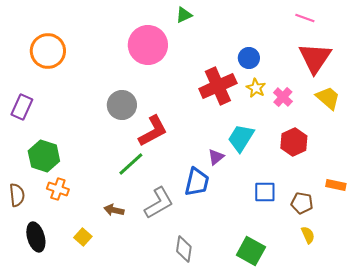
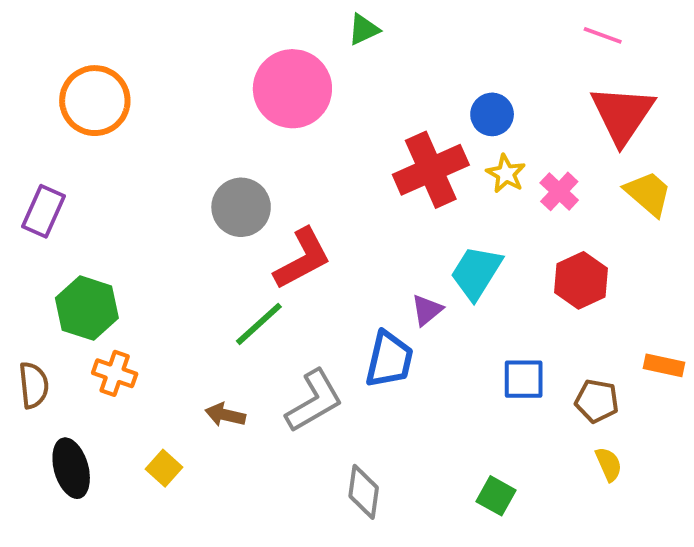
green square: (251, 251) -> (496, 496), size x0.7

